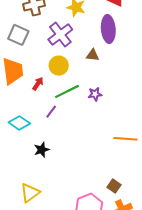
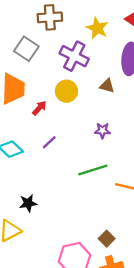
purple cross: (60, 34) -> (74, 56), turned -35
green line: (67, 91) -> (93, 170), moved
black star: (42, 150) -> (28, 203), moved

